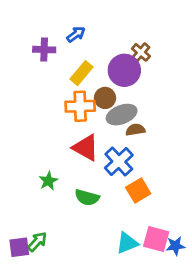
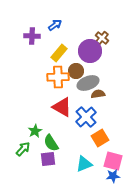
green semicircle: (87, 197) -> (51, 143), moved, turned 42
pink square: (156, 239) -> (113, 161), moved
green arrow: (37, 242) -> (23, 149), moved
cyan triangle: (127, 243) -> (84, 164), moved
blue star: (175, 246) -> (113, 176), moved
purple square: (19, 247) -> (48, 159), moved

